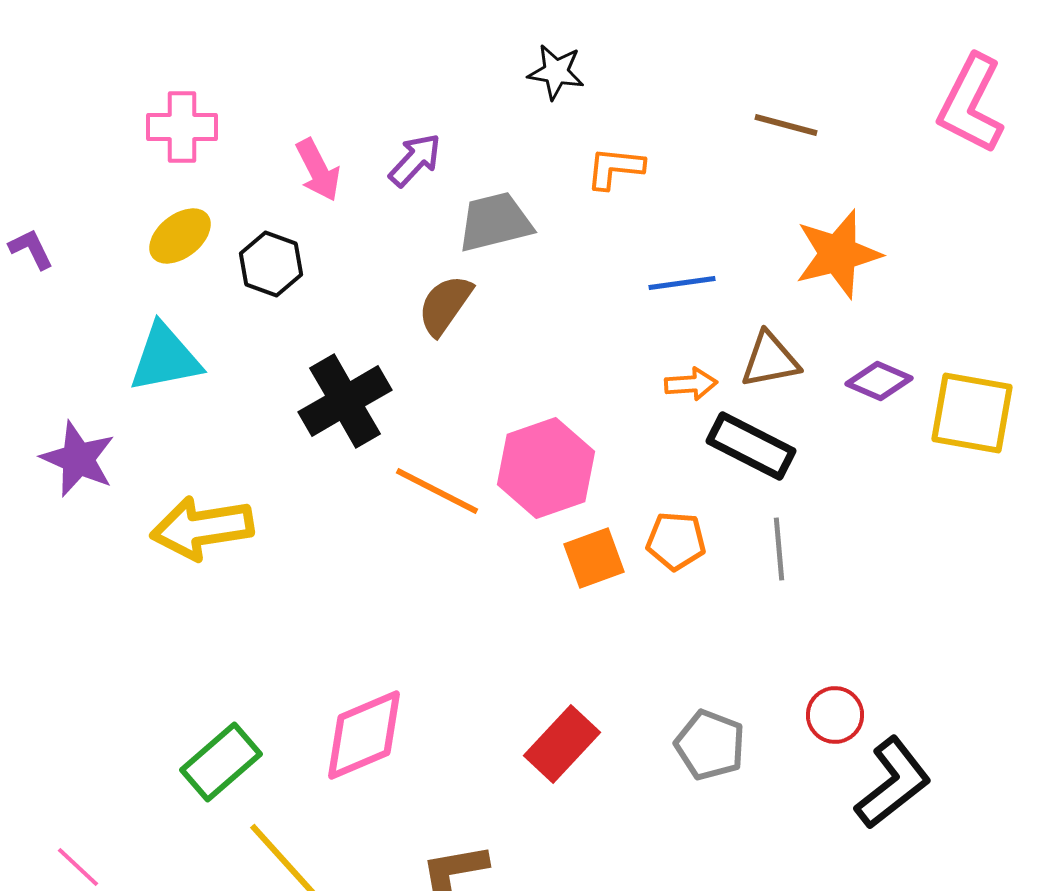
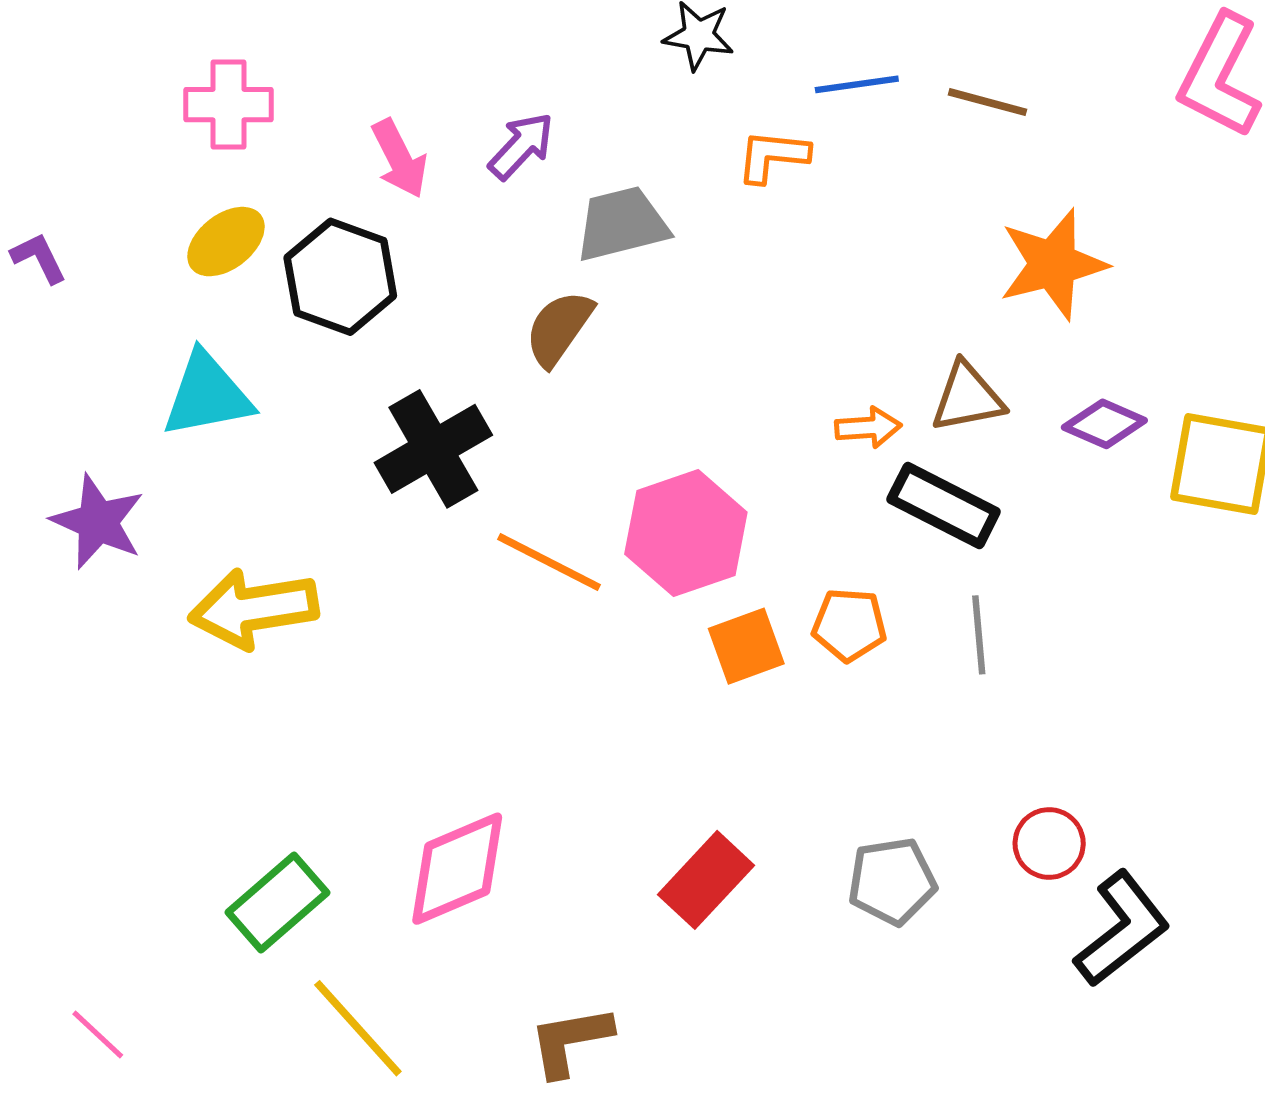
black hexagon: (271, 264) -> (340, 277), size x1.4
blue line: (682, 283) -> (857, 84), moved
gray pentagon: (710, 745) -> (892, 881), turned -30

